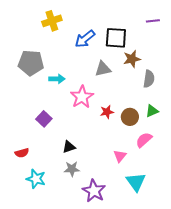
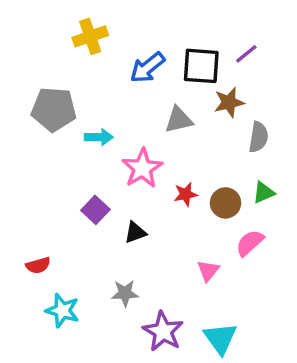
purple line: (153, 21) -> (246, 54), moved, turned -32
purple square: (44, 119) -> (95, 210), moved
black triangle: (69, 147) -> (135, 232), moved
cyan triangle: (136, 182) -> (220, 338), moved

